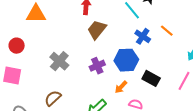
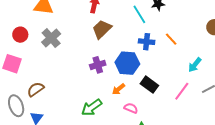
blue cross: (143, 36) -> (147, 42), turned -35
gray cross: (59, 61) -> (51, 38), moved
brown semicircle: (53, 98) -> (36, 89), moved

